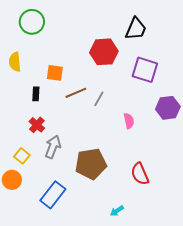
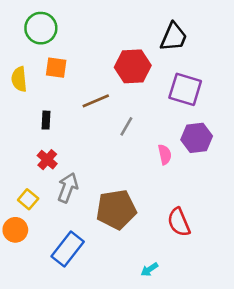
orange square: (55, 73) -> (56, 68), moved
brown line: (76, 93) -> (96, 101), moved
purple hexagon: (168, 108) -> (197, 138), moved

